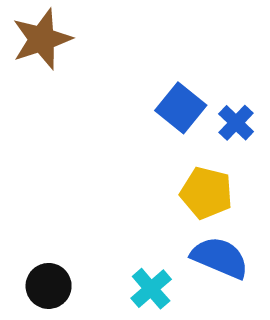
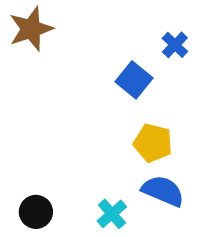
blue cross: (236, 123) -> (175, 45), moved

